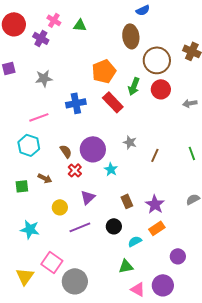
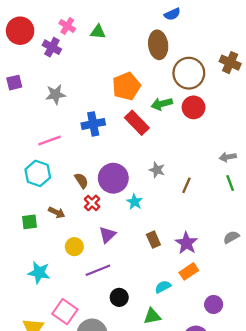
green arrow: (134, 86) -> (162, 104), turned 54
gray arrow: (190, 103) -> (228, 157), moved
black circle: (114, 226) -> (119, 297), moved

